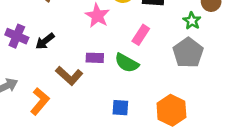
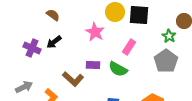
black arrow: (45, 41) -> (54, 42), moved

